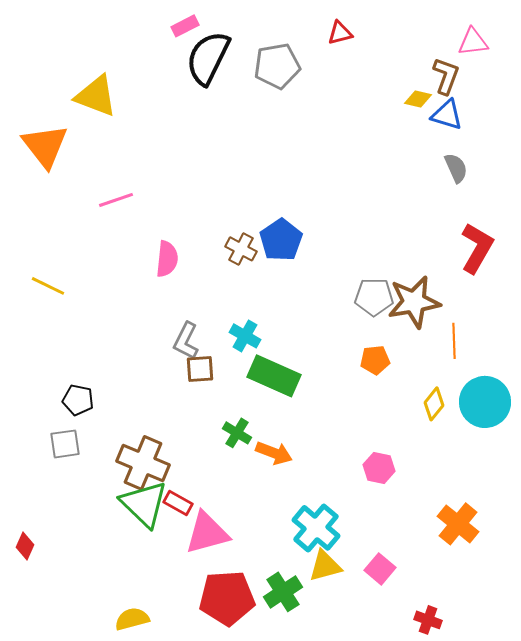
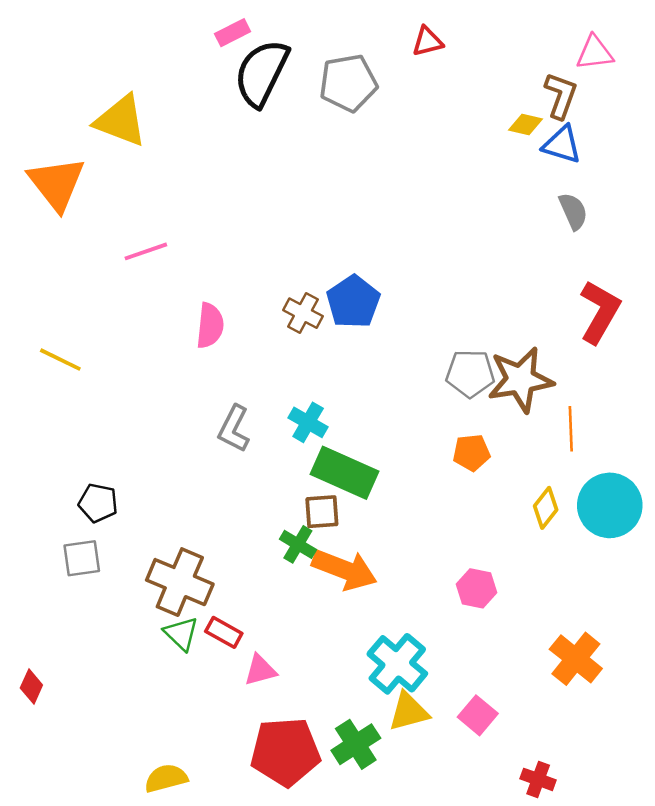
brown square: (200, 369) -> (322, 512), moved
orange arrow: (274, 453) -> (344, 570), size x1.4
green triangle: (144, 504) -> (181, 634), size x0.6
pink triangle: (207, 533) -> (260, 670), size x0.6

